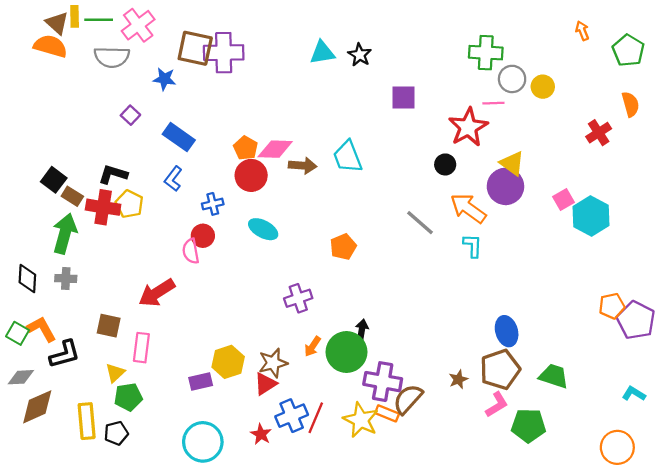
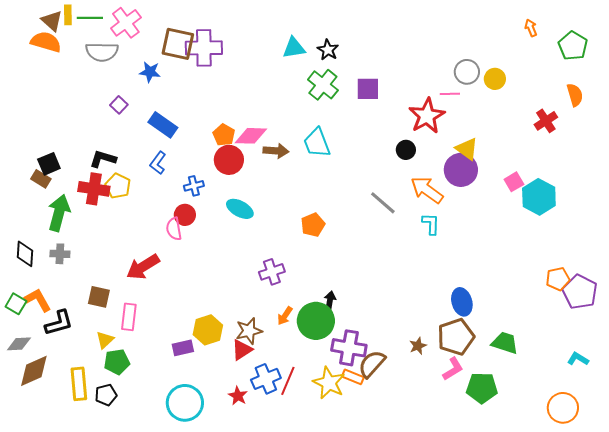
green cross: (486, 53) -> (323, 85), moved, turned 36
black square: (54, 180) -> (49, 164), turned 30
brown rectangle: (72, 196) -> (41, 179), moved

